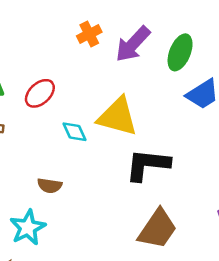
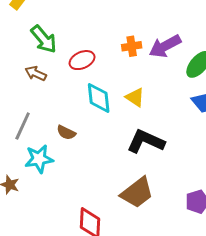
orange cross: (89, 34) -> (132, 46), moved
yellow triangle: (118, 117) -> (135, 97), size x0.6
cyan diamond: (75, 132) -> (99, 98), size x1.5

